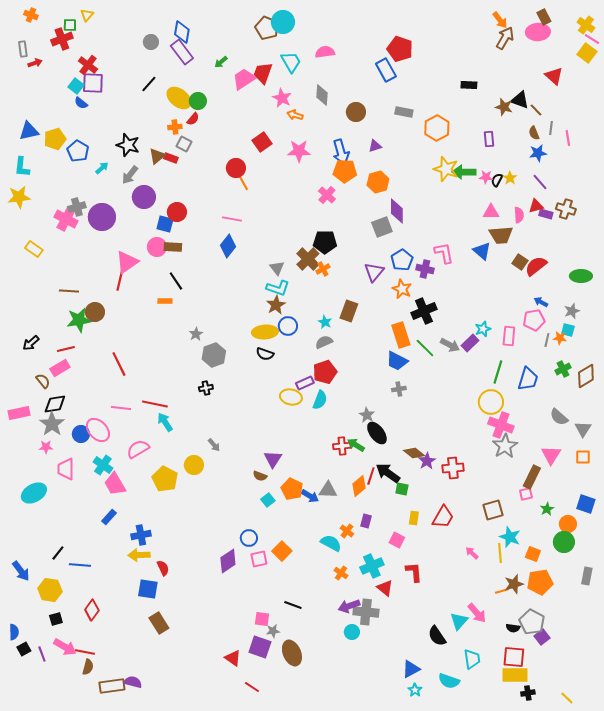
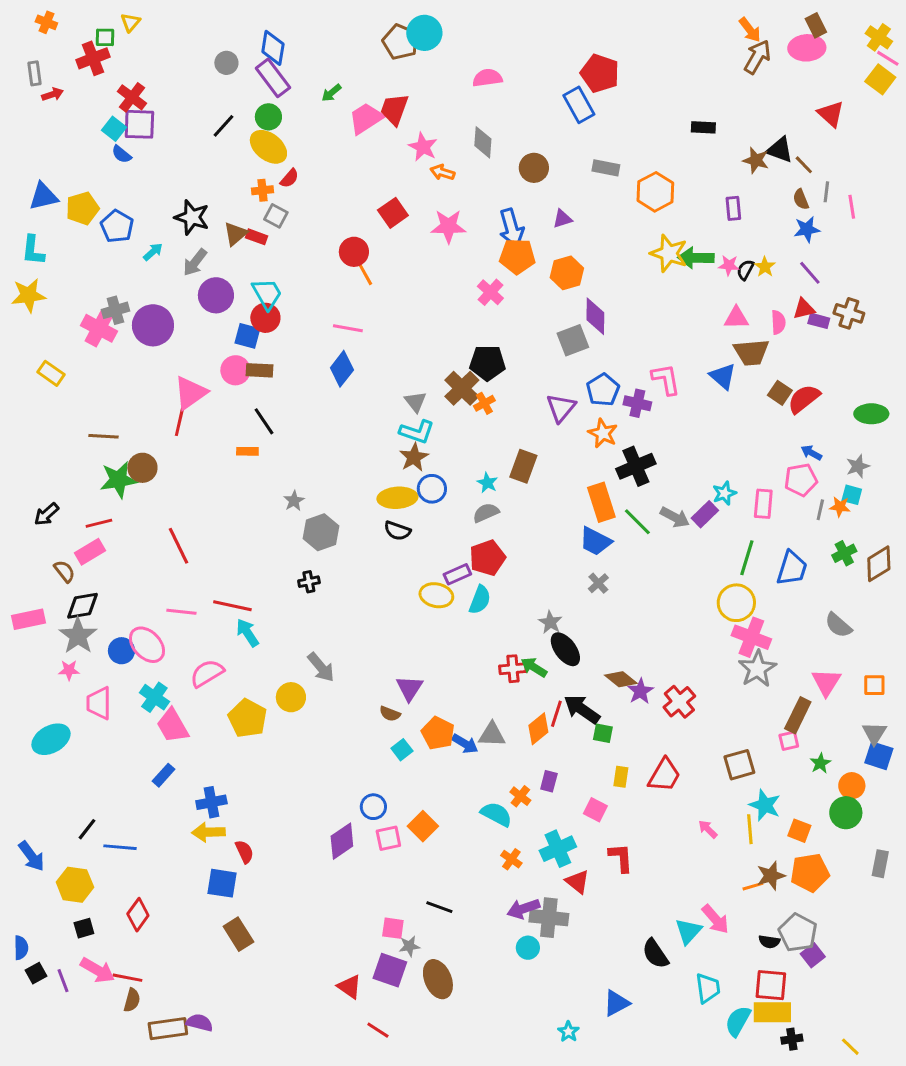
cyan trapezoid: (291, 62) -> (267, 294), moved
green circle: (198, 101) -> (268, 117), moved
gray cross: (399, 389) -> (598, 583), turned -32
gray triangle: (583, 429) -> (874, 733), moved
gray arrow: (214, 445) -> (321, 667), size x1.5
red cross: (453, 468) -> (679, 702), turned -35
cyan semicircle: (449, 681) -> (738, 1021), moved, turned 100
cyan star: (415, 690) -> (568, 1032), moved

